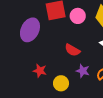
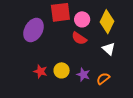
red semicircle: (72, 50) -> (79, 38), moved
yellow circle: (61, 83) -> (62, 70), moved

